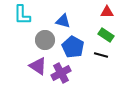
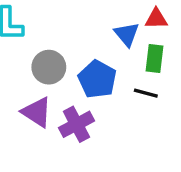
blue triangle: (63, 21) -> (127, 34), moved, turned 35
green rectangle: (106, 35) -> (154, 58), turned 63

